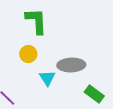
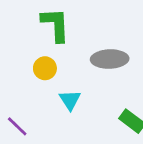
gray ellipse: (71, 65) -> (110, 59), moved

